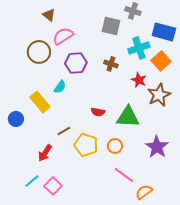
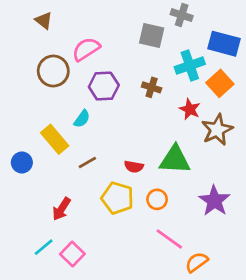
brown triangle: (49, 15) -> (44, 20), moved
red semicircle: (98, 112) -> (134, 167), moved
brown line: (64, 131) -> (87, 163), moved

